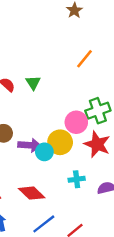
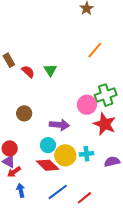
yellow circle: (60, 142) -> (65, 155), moved
purple arrow: (30, 145) -> (59, 125), moved
cyan circle: (44, 152) -> (48, 145), moved

